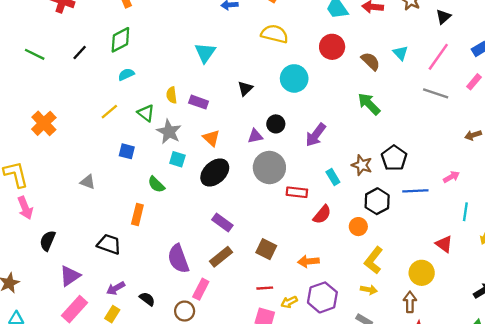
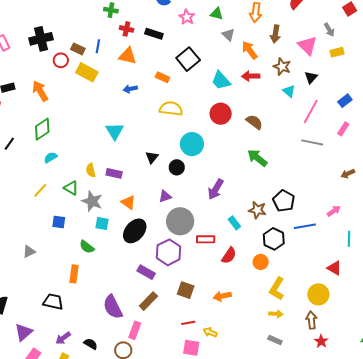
cyan triangle: (400, 53) -> (289, 91), moved
black circle: (276, 124) -> (177, 167), moved
gray triangle: (88, 182) -> (29, 251), turned -40
purple hexagon: (322, 297) -> (169, 252), moved
yellow arrow: (289, 302) -> (210, 332), turned 56

